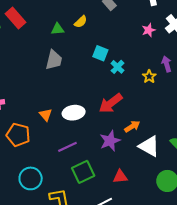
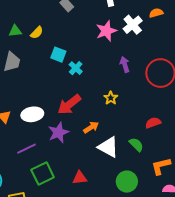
yellow semicircle: (81, 22) -> (37, 33), moved
pink star: (149, 30) -> (106, 31), size x1.5
yellow star: (149, 77) -> (111, 98), moved
purple star: (110, 141) -> (58, 133), moved

